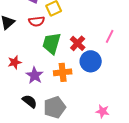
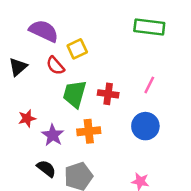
red semicircle: (37, 21) -> (55, 66), turned 56
red cross: (78, 43) -> (108, 94), turned -35
blue circle: (91, 61) -> (145, 126), moved

